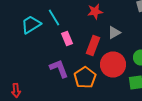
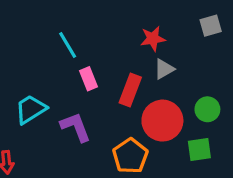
red star: (95, 12) -> (153, 39), moved
cyan trapezoid: (31, 24) -> (31, 109), moved
orange pentagon: (85, 78) -> (130, 156), moved

